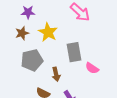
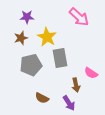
gray rectangle: (74, 52) -> (60, 58), moved
brown arrow: (56, 74) -> (76, 85), moved

